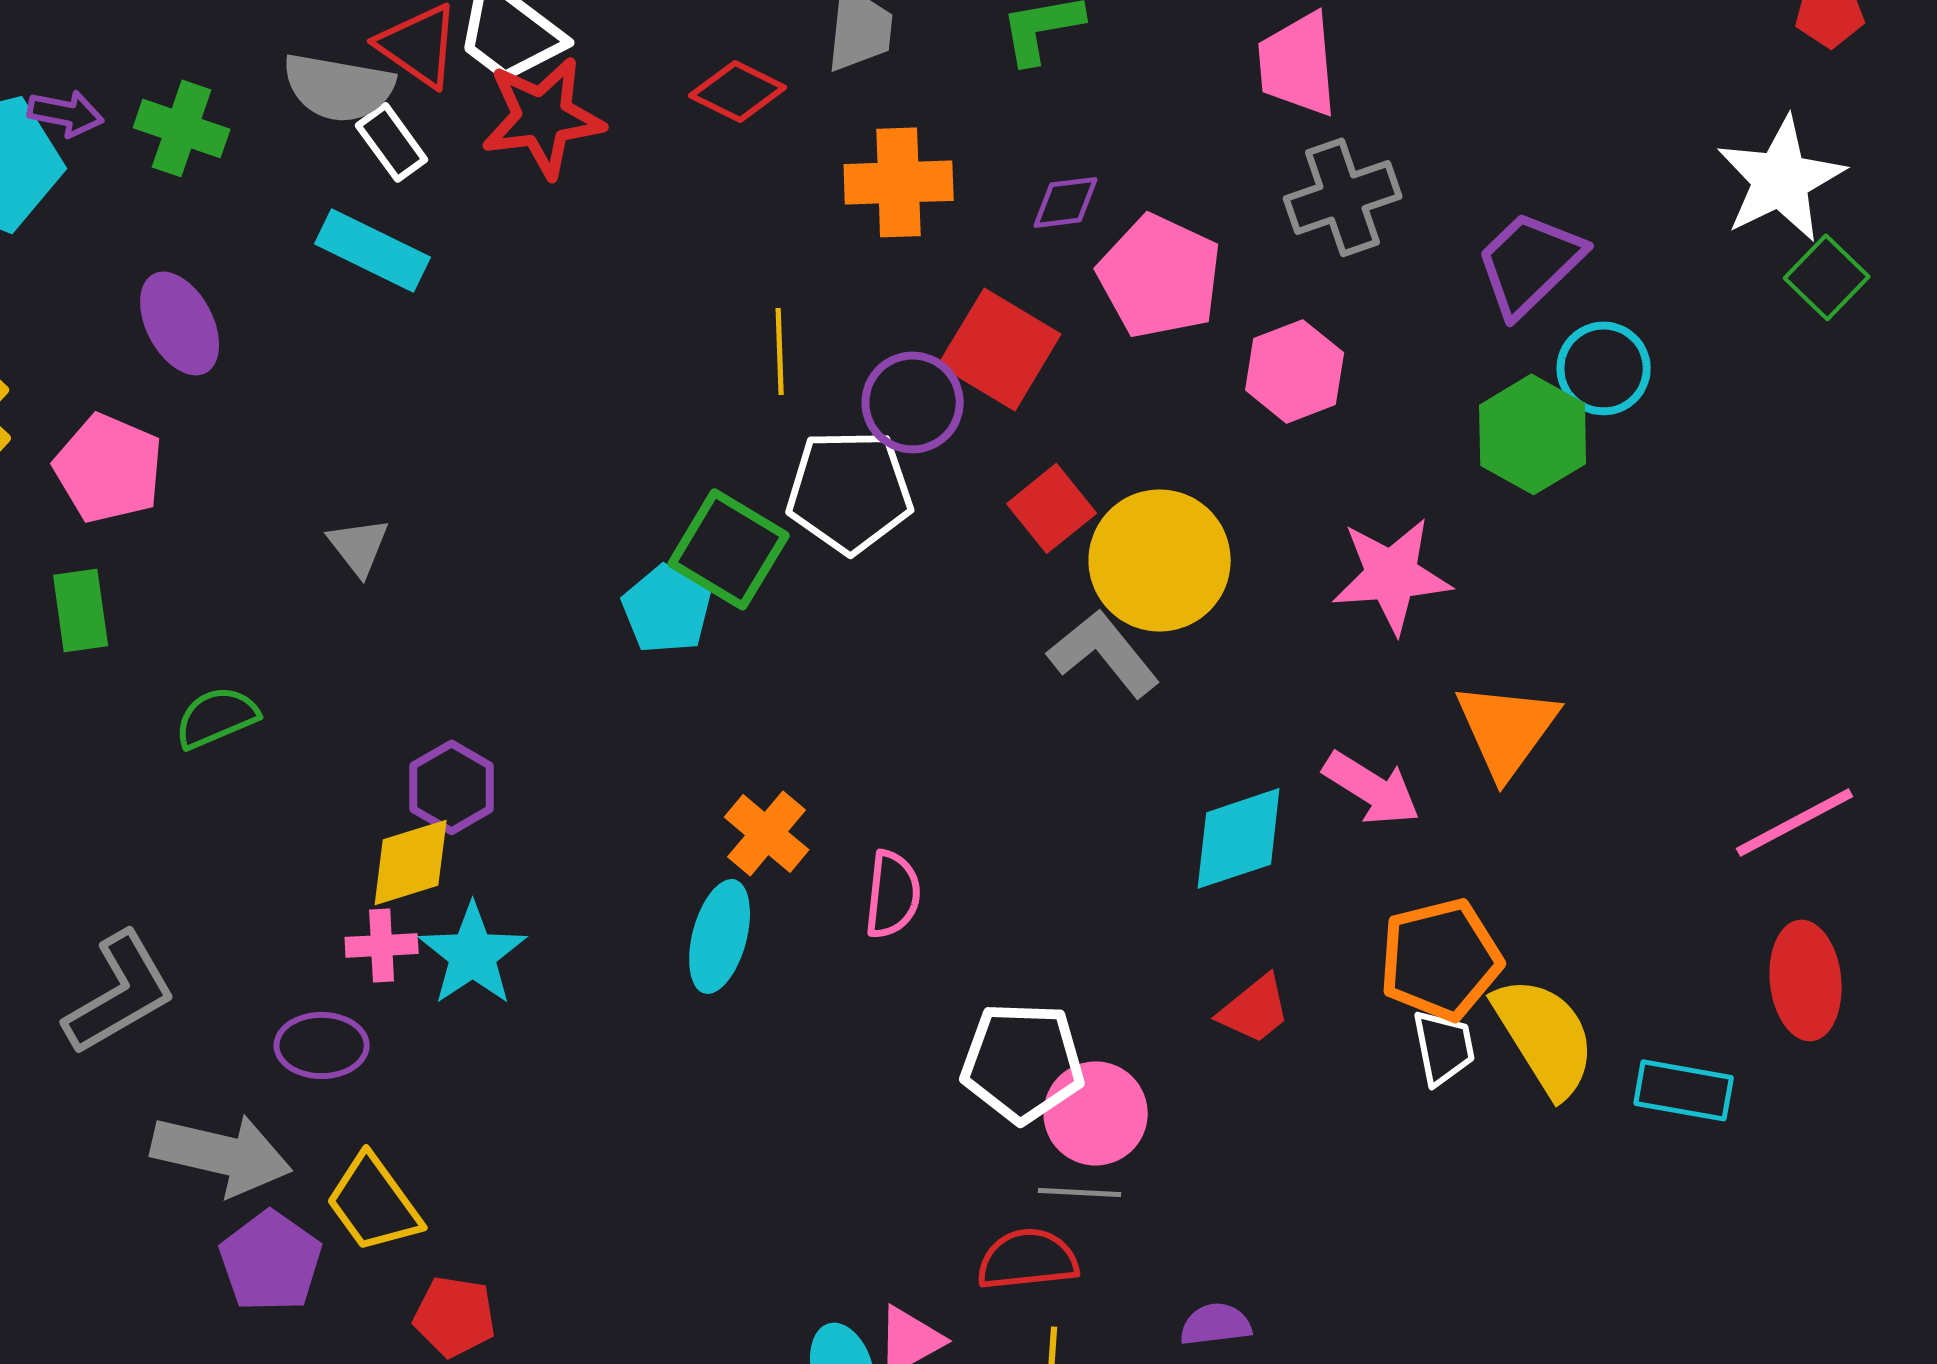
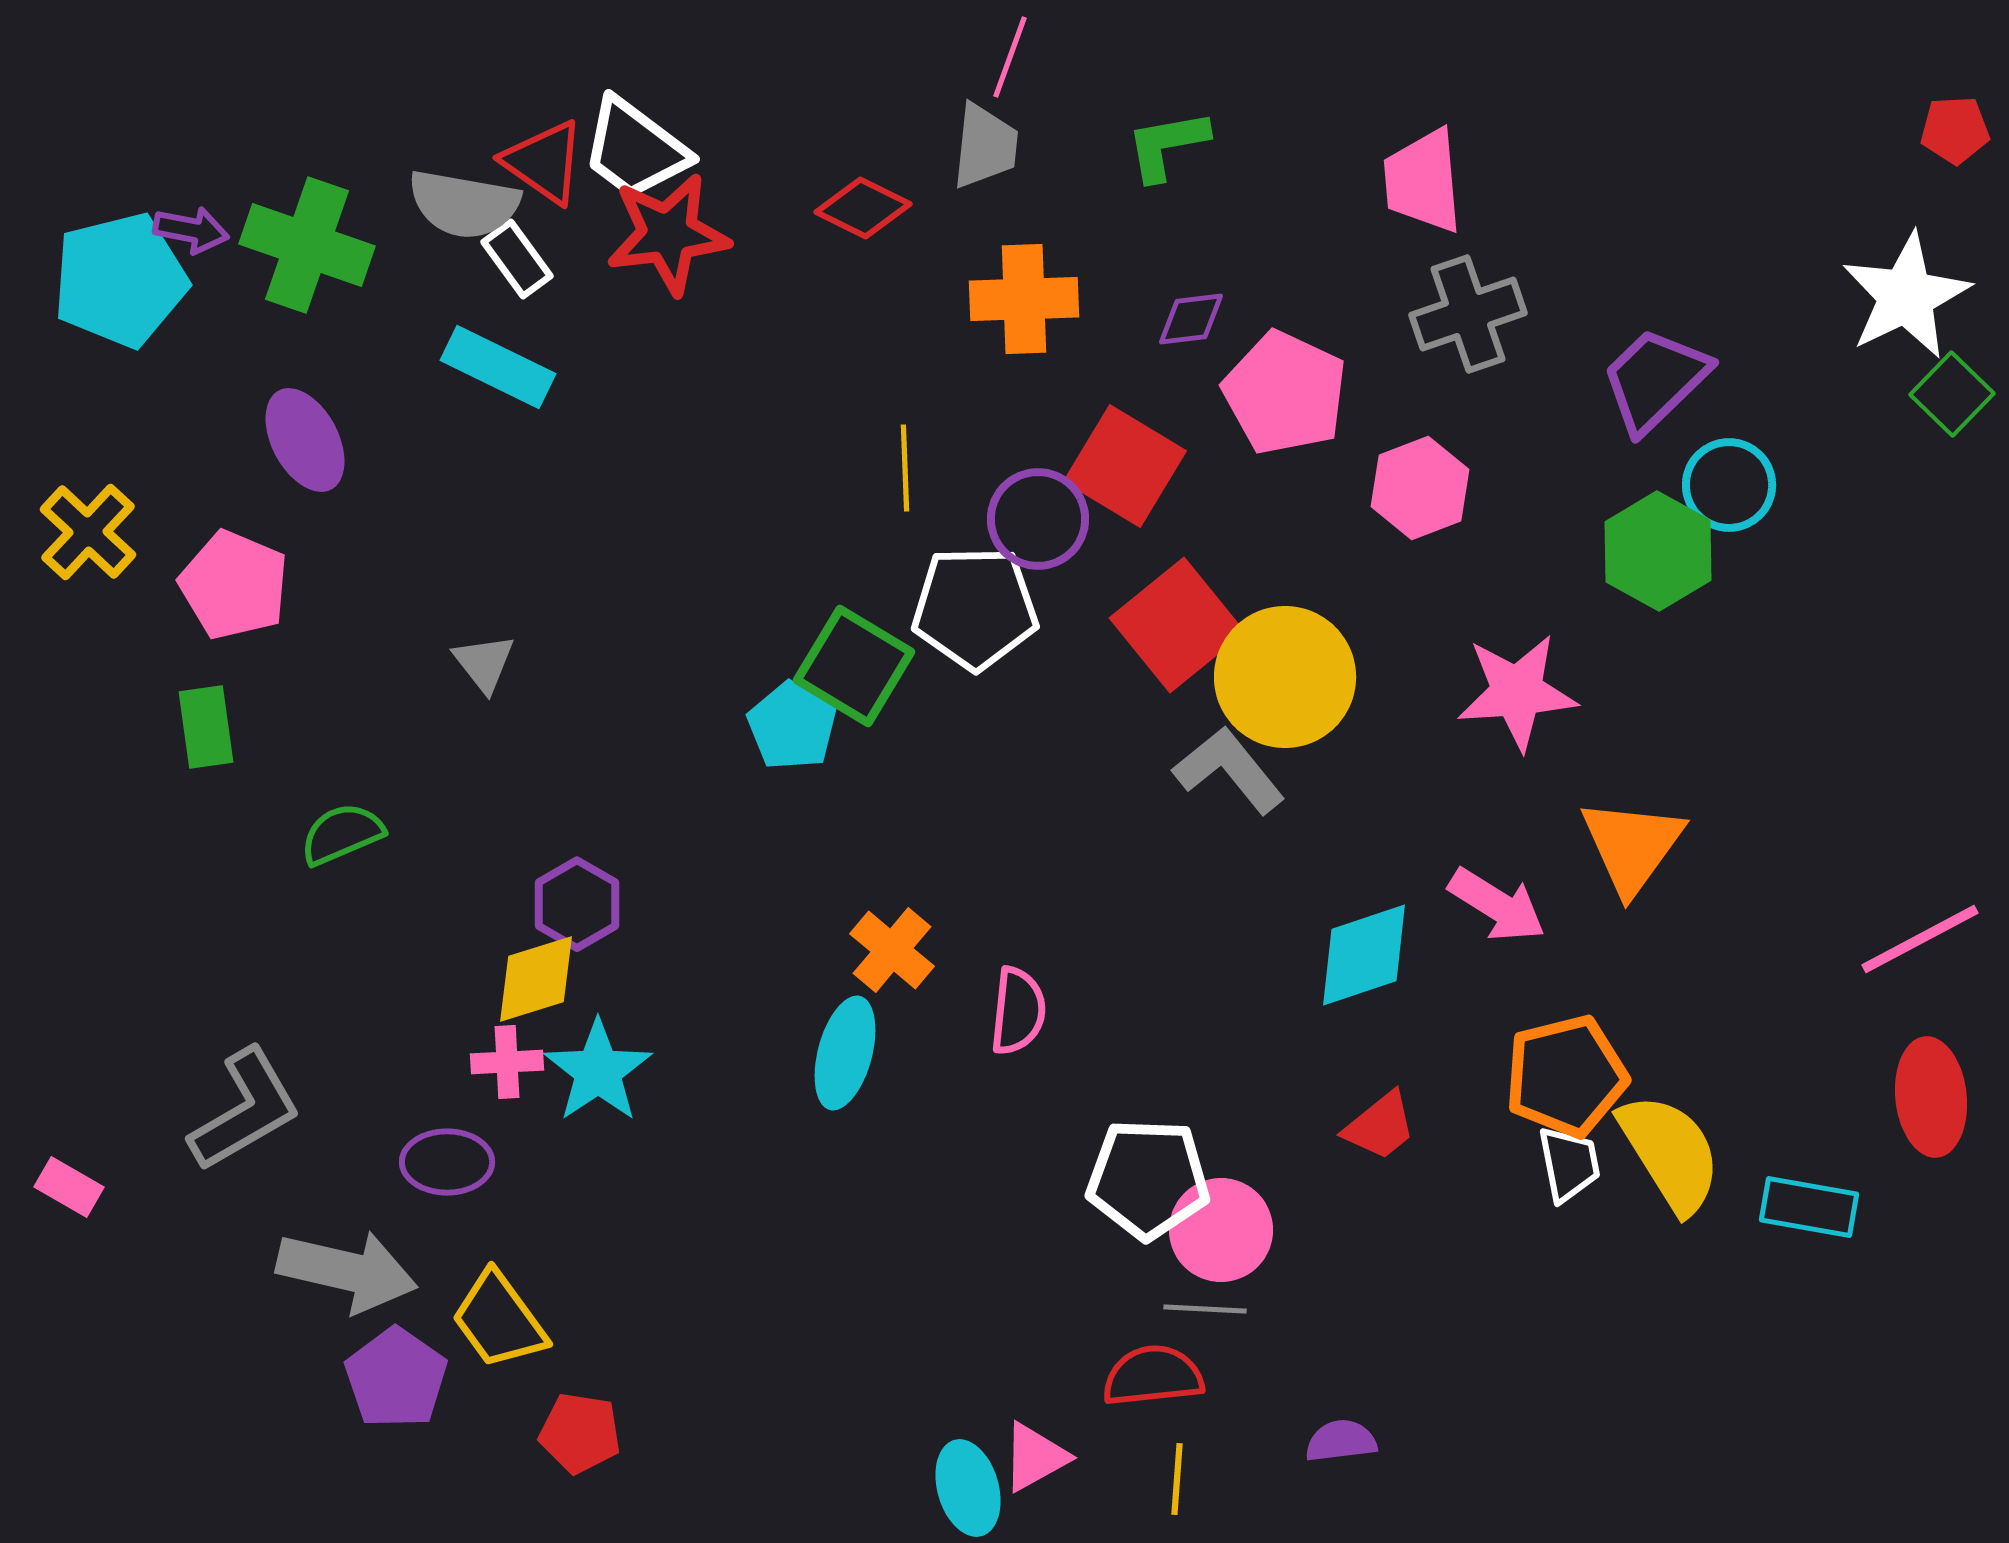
green cross: (182, 128) -> (307, 245), size x1.4
red square: (1052, 508) -> (1177, 625), size x1.5

